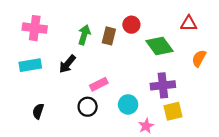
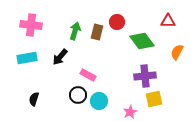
pink rectangle: (99, 84) -> (88, 75), turned 56
cyan circle: (128, 104) -> (99, 101), moved

